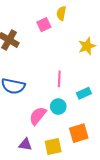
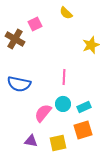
yellow semicircle: (61, 13) -> (66, 13), turned -56
pink square: (44, 25) -> (35, 24), moved
cyan rectangle: (84, 93) -> (84, 107), moved

